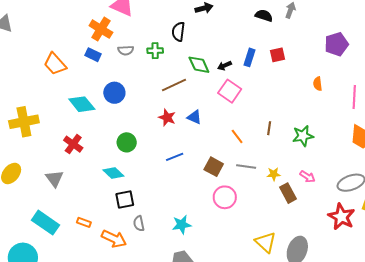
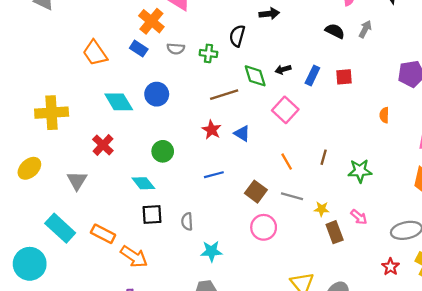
black arrow: (224, 66) -> (283, 69), moved
red star: (341, 217) -> (391, 267), size x0.6
orange rectangle: (84, 222) -> (103, 234), size x1.5
gray semicircle: (139, 223) -> (187, 221), moved

